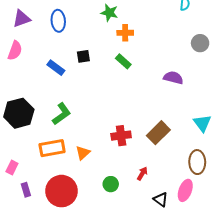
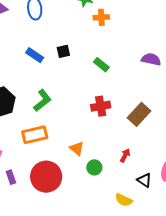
black square: (83, 56) -> (63, 51), moved
green rectangle: (123, 61) -> (101, 65), moved
red cross: (121, 136) -> (101, 106), moved
orange triangle: (83, 153) -> (77, 149), moved, turned -35

